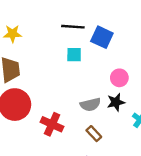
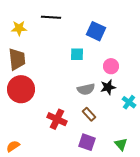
black line: (73, 27) -> (51, 17), moved
cyan square: (74, 55) -> (77, 54), moved
red cross: (52, 124) -> (57, 119), moved

